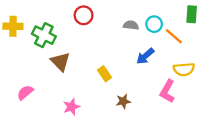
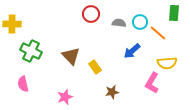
red circle: (84, 15) -> (91, 14), moved
green cross: (44, 35) -> (31, 51), moved
brown triangle: (60, 62) -> (71, 56), moved
pink semicircle: (25, 92) -> (23, 84), turned -63

